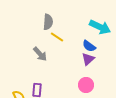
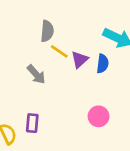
blue semicircle: (89, 46) -> (103, 64), turned -120
purple triangle: (88, 59) -> (80, 60), moved

